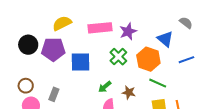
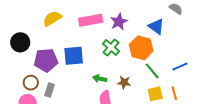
purple pentagon: (53, 49) -> (46, 60), moved
blue line: (186, 60) -> (180, 67), moved
green line: (158, 83) -> (152, 71), turned 30
brown circle: (26, 86) -> (31, 83), moved
green arrow: (105, 87) -> (100, 79), turned 56

